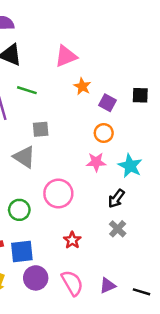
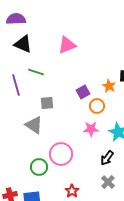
orange star: (82, 86) -> (109, 86), moved
purple square: (107, 103) -> (83, 92), moved, turned 32
green circle: (19, 210) -> (39, 167), moved

